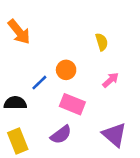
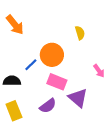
orange circle: (66, 70) -> (52, 55), size x1.5
pink arrow: (111, 80) -> (99, 71), moved, turned 96
purple triangle: (114, 135) -> (78, 98), moved

